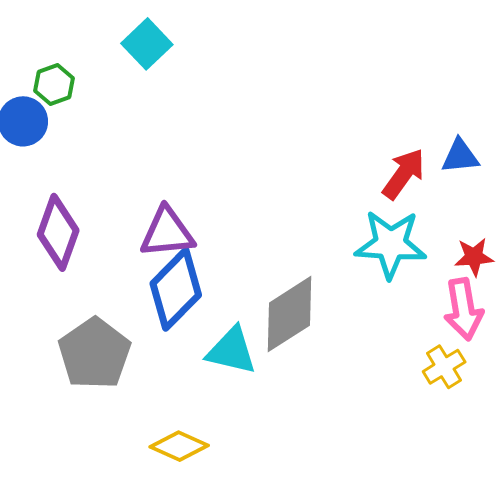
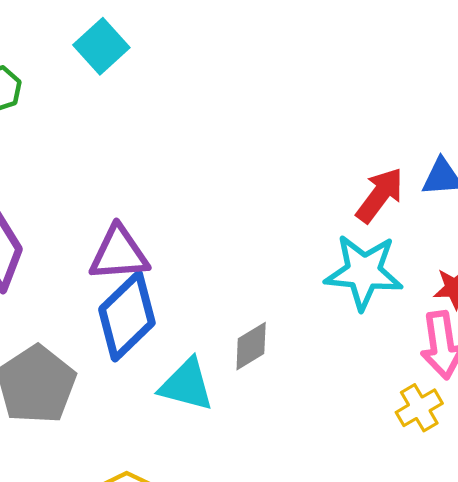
gray diamond: (289, 314) -> (251, 346), size x0.6

